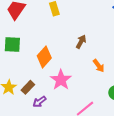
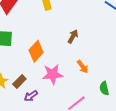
orange arrow: (99, 66) -> (83, 67), moved
pink star: (61, 80) -> (53, 74), turned 30

